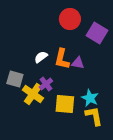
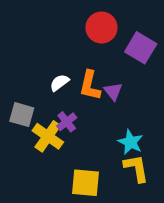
purple triangle: (78, 63) -> (113, 91), turned 40
yellow square: (65, 104) -> (86, 183), moved

